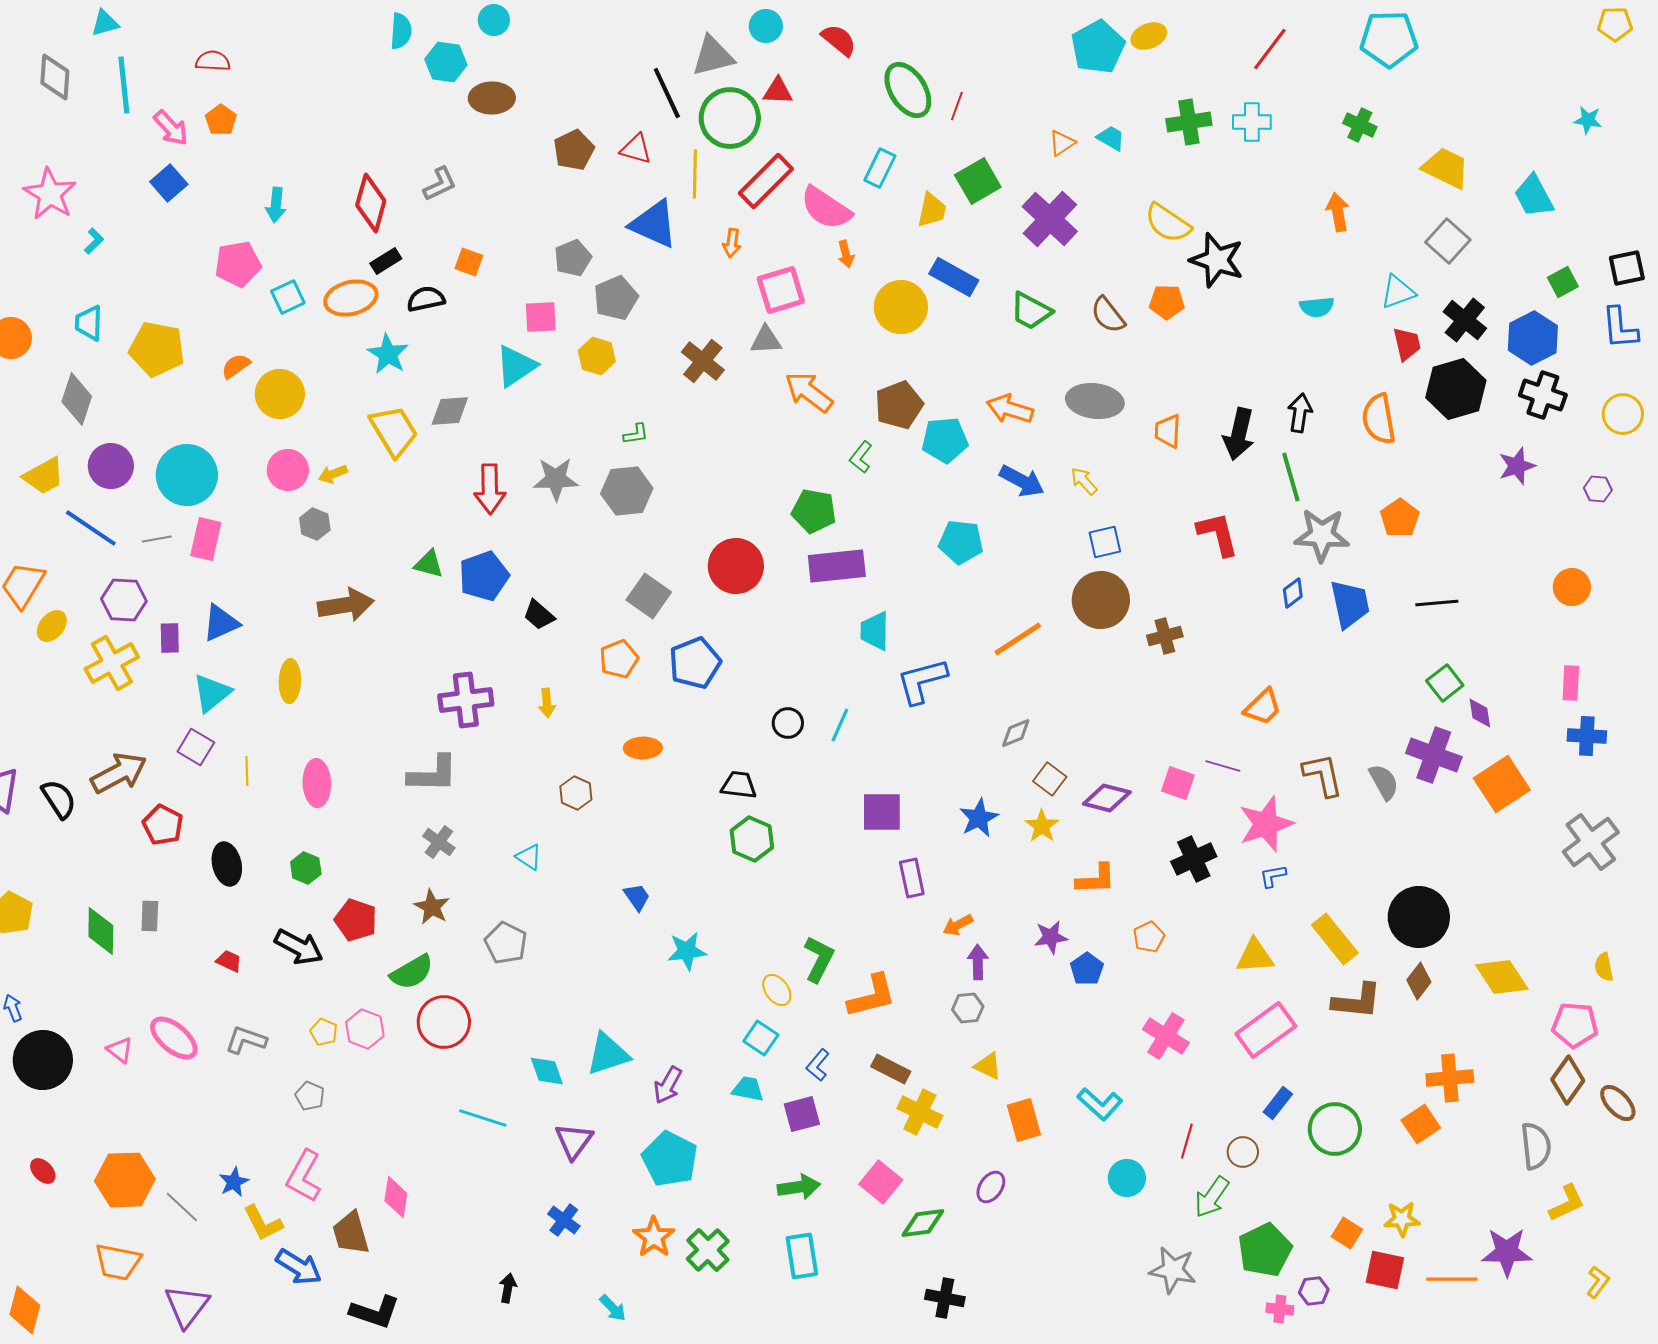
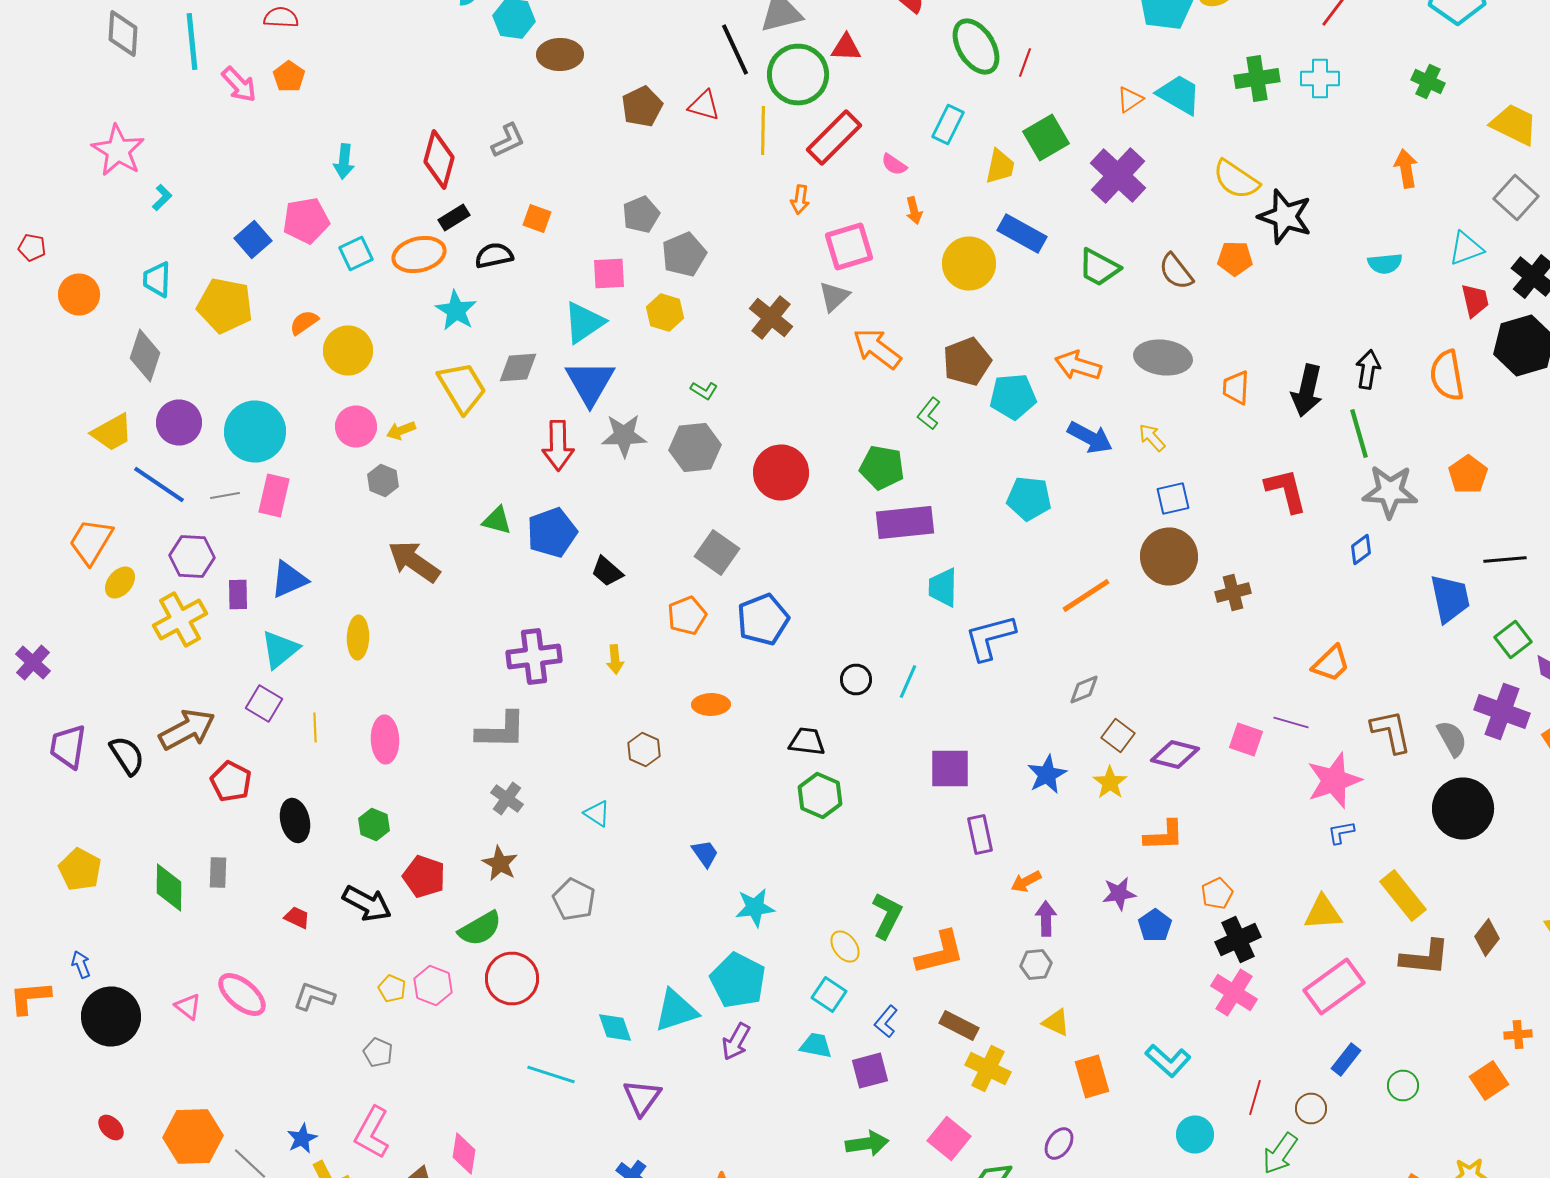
cyan trapezoid: (1111, 138) -> (1179, 94), size x1.6
blue square: (169, 183) -> (253, 240), moved
pink semicircle: (826, 208) -> (894, 164), size x0.5
blue triangle: (654, 224) -> (590, 382), moved, turned 36
gray triangle: (766, 340) -> (834, 296), turned -40
green L-shape: (636, 434) -> (704, 390), turned 40
red circle: (736, 566) -> (781, 472), moved
blue trapezoid: (1350, 604) -> (1450, 598), moved
brown arrow: (346, 605) -> (414, 562), turned -136
black cross: (1194, 859) -> (1238, 940), moved
black circle: (1419, 917) -> (1463, 808), moved
orange cross: (1450, 1078) -> (1518, 1034), size x0.6
green circle: (1335, 1129) -> (1403, 1086), size x0.6
cyan pentagon: (670, 1159) -> (738, 980), moved

